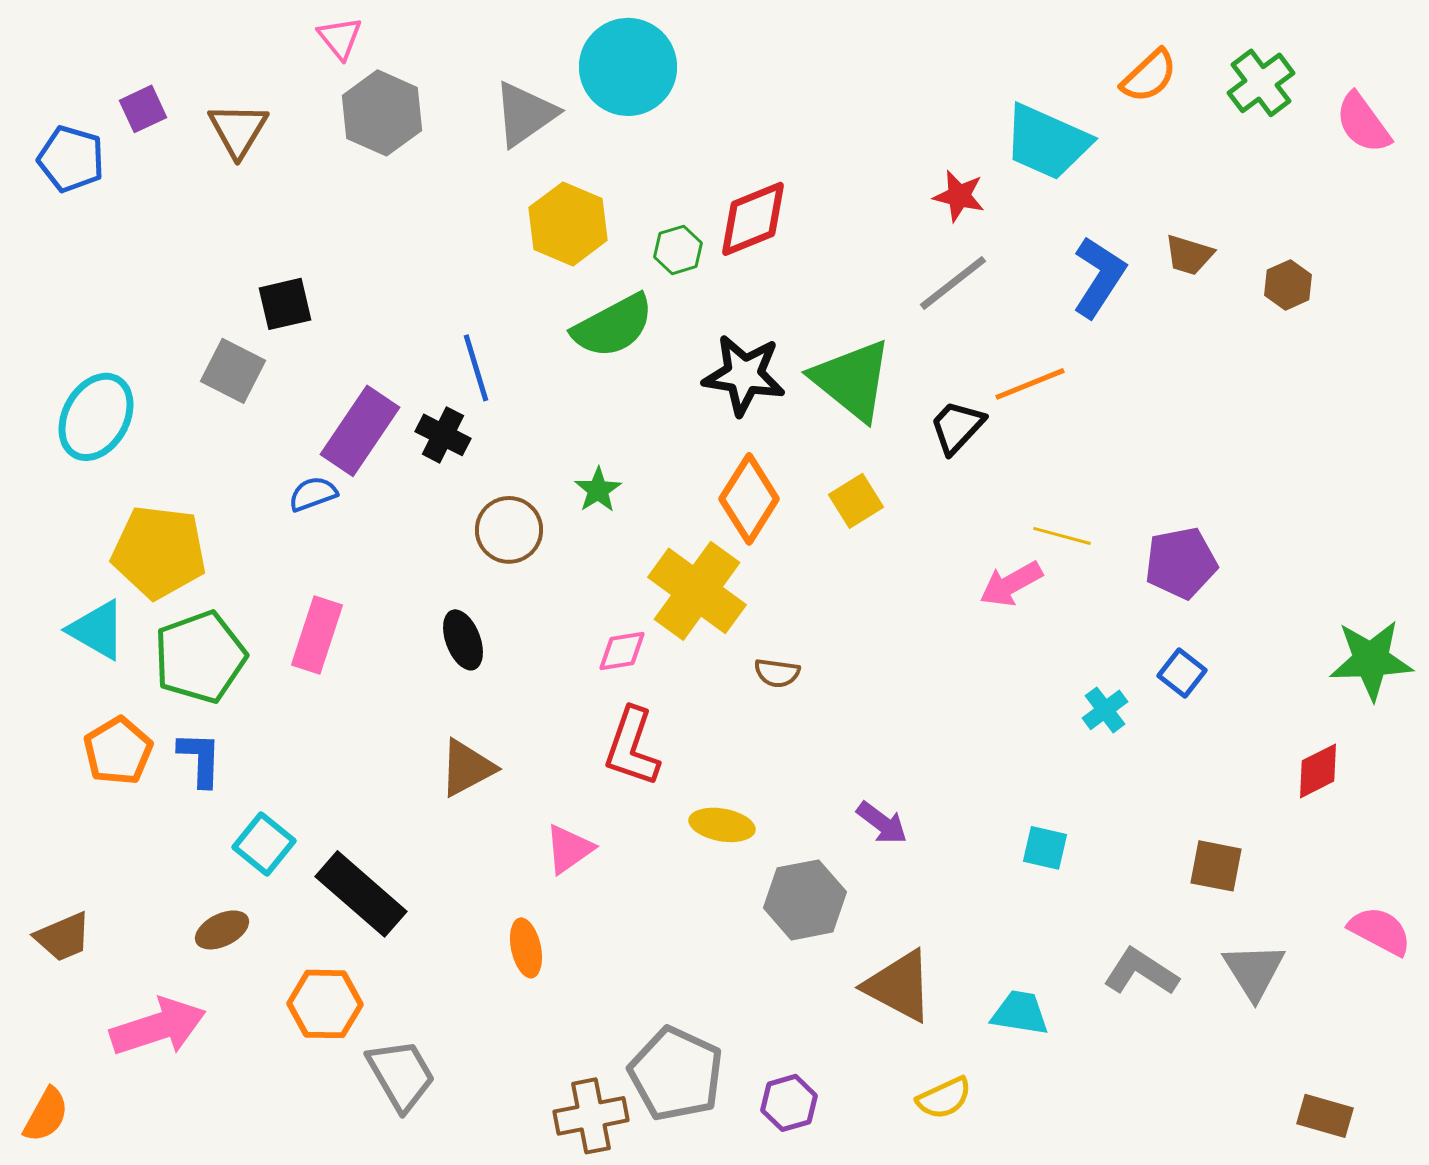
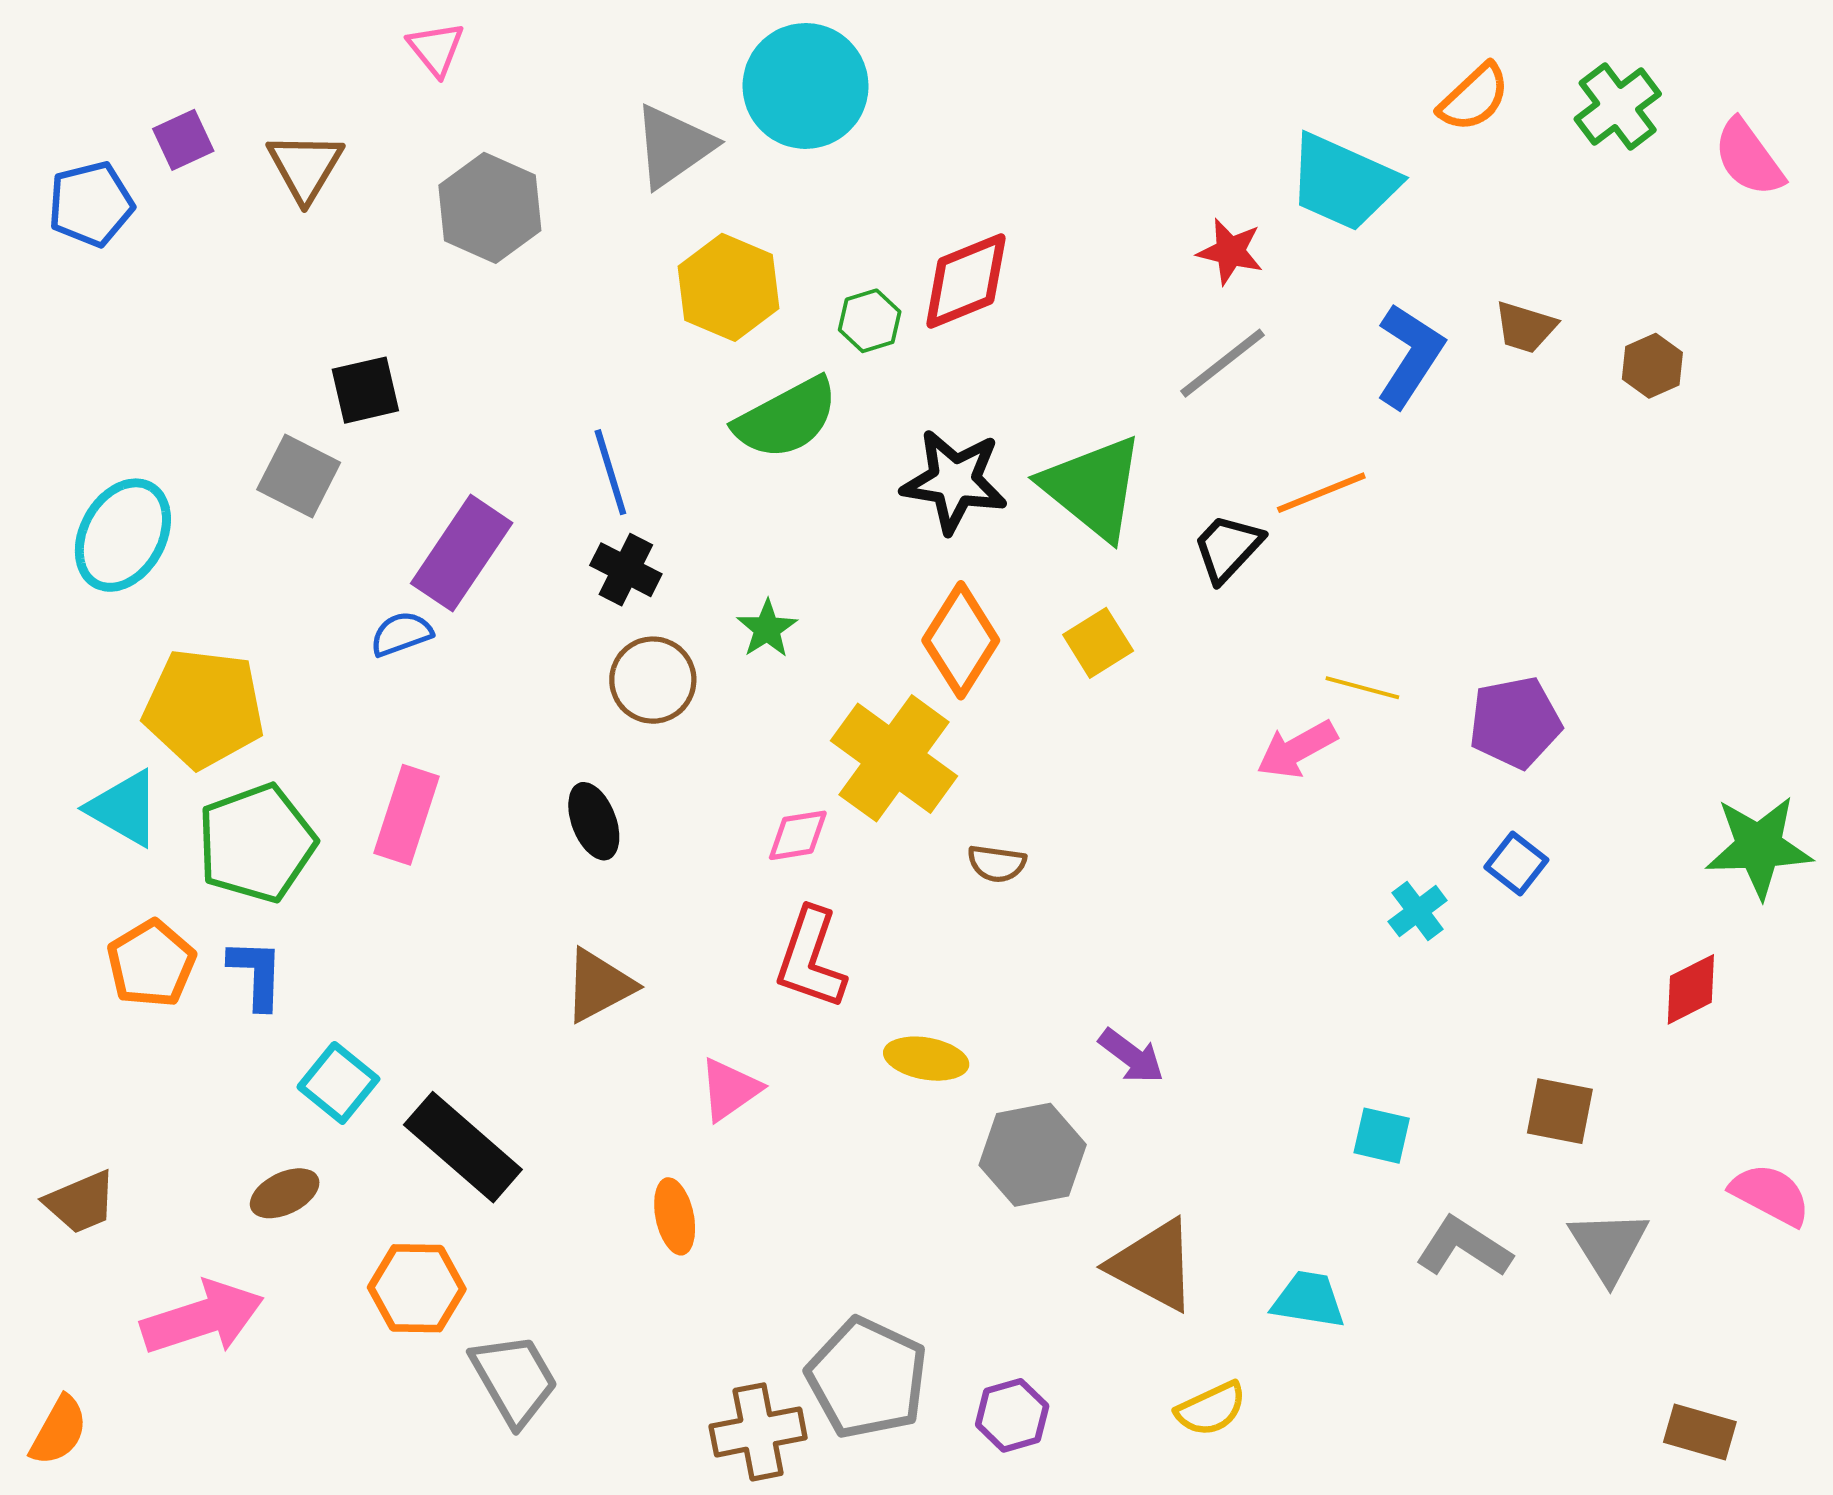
gray hexagon: (382, 113) -> (490, 208), moved
blue pentagon: (71, 159) -> (91, 204), turned -30
black cross: (443, 435) -> (626, 570), moved
cyan square: (1045, 848) -> (1382, 1136), moved

